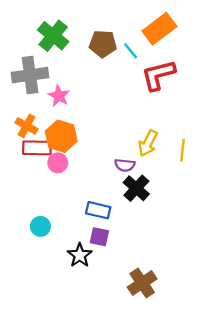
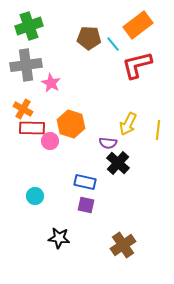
green cross: (53, 36) -> (29, 26), moved, turned 32
orange hexagon: (61, 136) -> (71, 124), moved
black star: (80, 255) -> (59, 238), moved, turned -30

